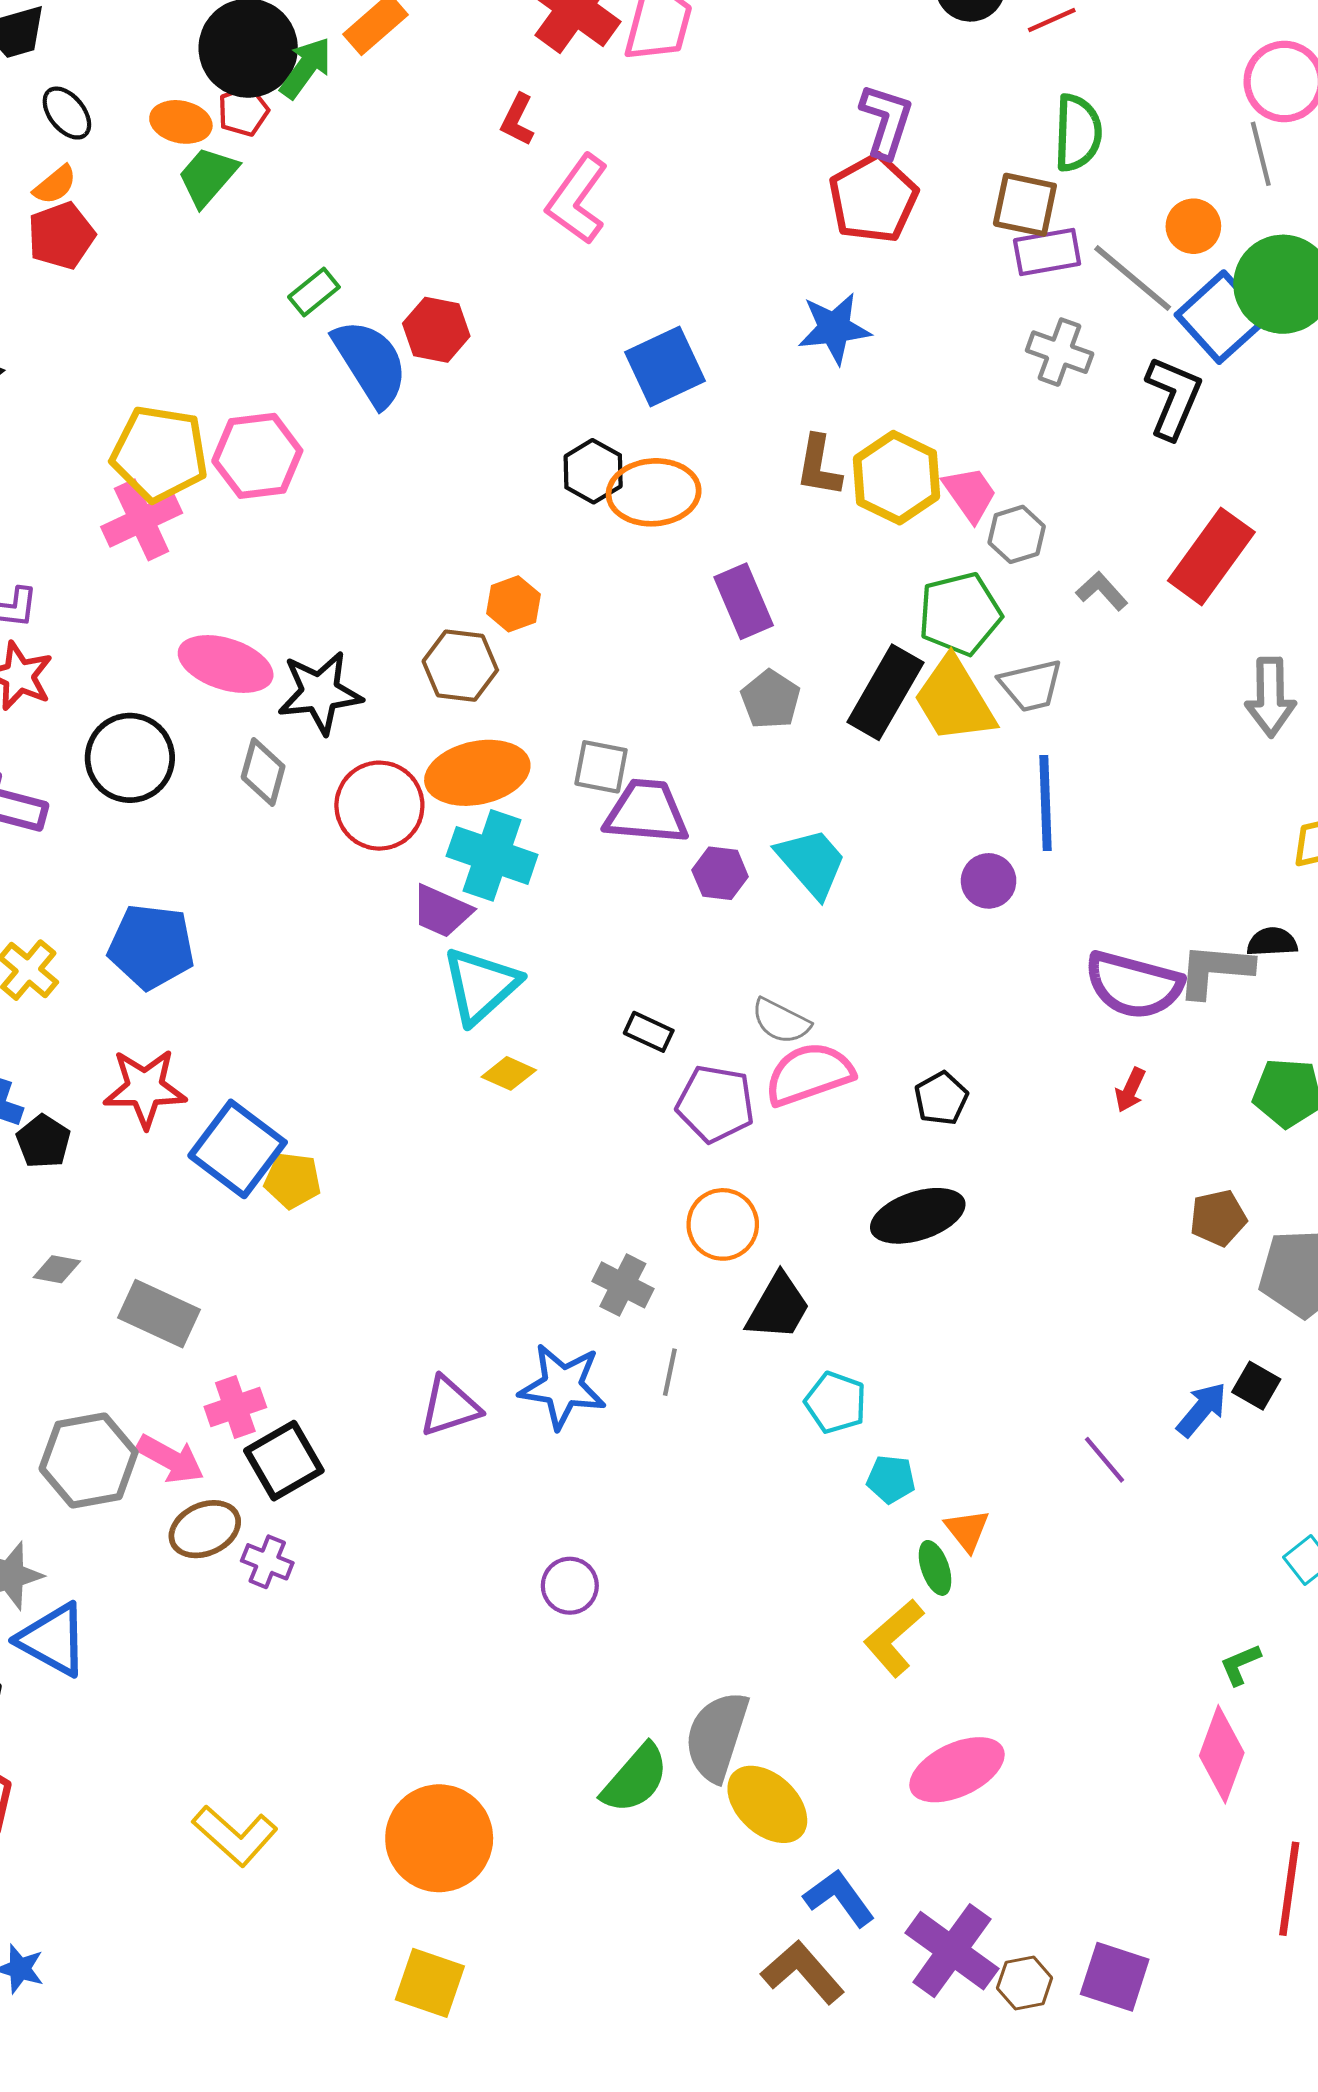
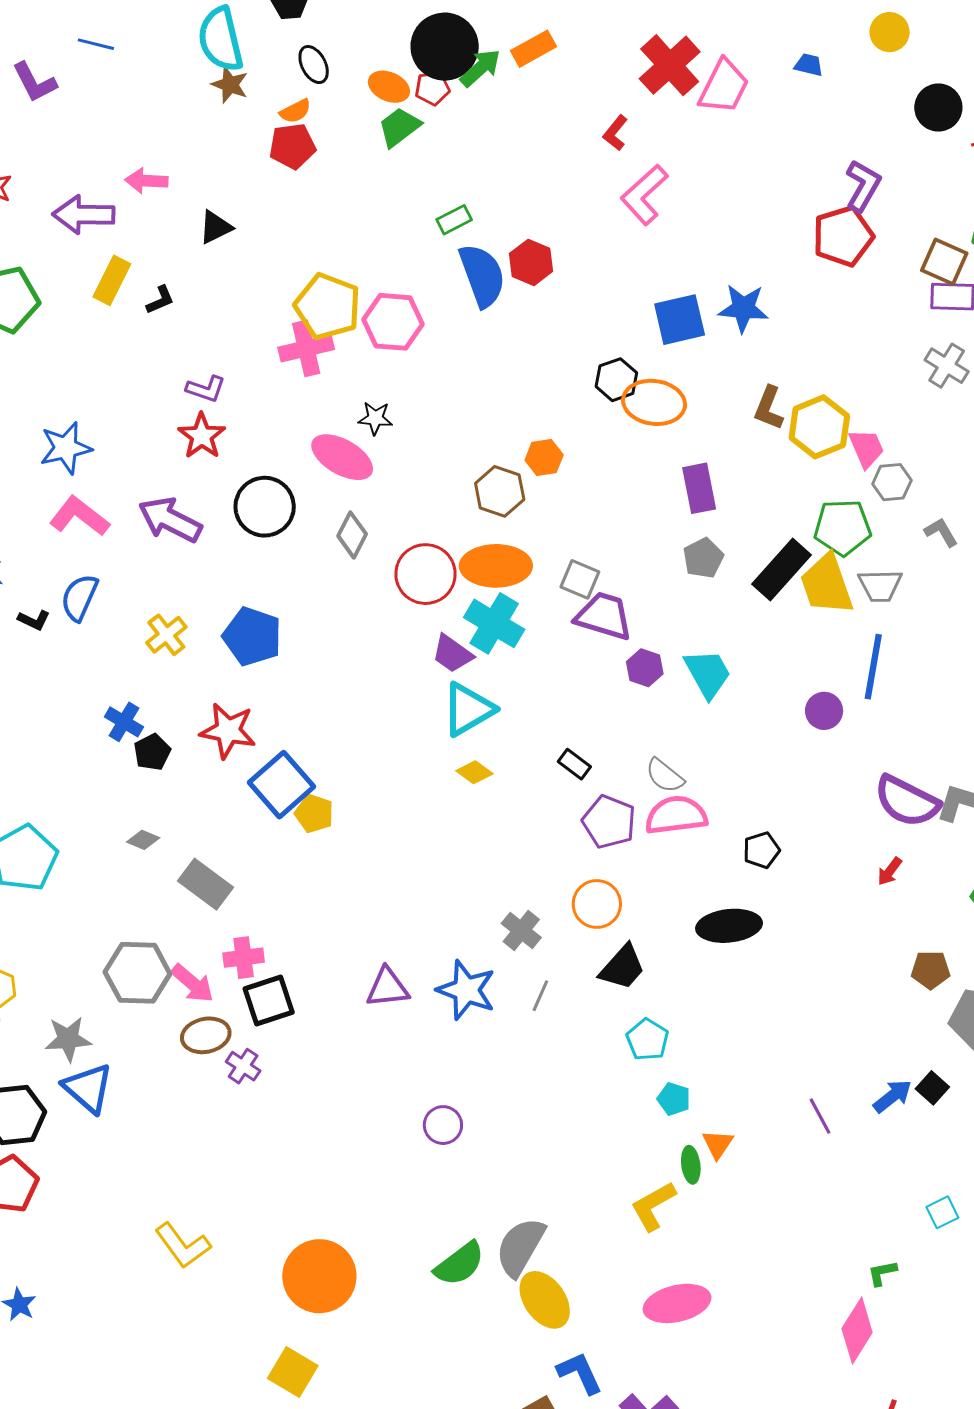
blue star: (834, 328) -> (743, 308), moved
black star: (320, 693) -> (375, 418), moved, size x0.6

